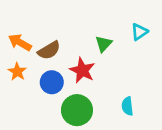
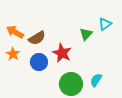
green triangle: (104, 44) -> (86, 34), moved
cyan semicircle: (127, 106) -> (96, 80), turned 40
green circle: (77, 110) -> (71, 84), moved

